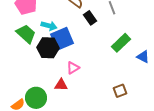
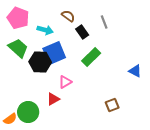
cyan arrow: (49, 26) -> (45, 30), moved
green rectangle: (121, 43) -> (91, 57), moved
red triangle: (61, 85) -> (53, 99), turned -32

